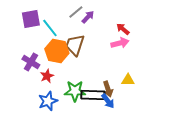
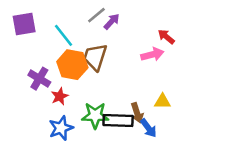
purple square: (31, 19) -> (24, 24), moved
red arrow: (123, 29) -> (166, 37), moved
blue arrow: (108, 101) -> (148, 128), moved

